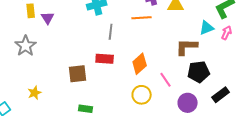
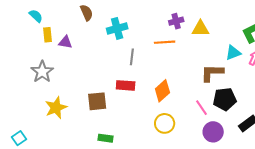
purple triangle: (48, 18) -> (65, 42), turned -48
pink line: (166, 80) -> (201, 108), moved
yellow star: (35, 93) -> (56, 108), moved, size x1.5

